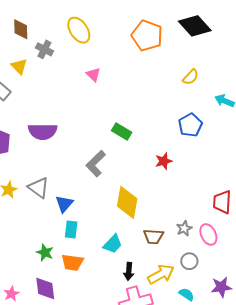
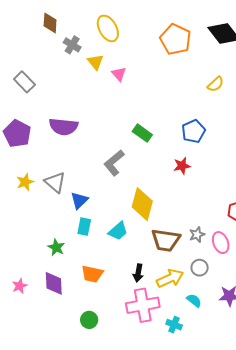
yellow triangle: (19, 66) -> (95, 62), moved
blue pentagon: (190, 125) -> (193, 131), moved
brown trapezoid: (153, 237) -> (166, 240), size x1.4
cyan trapezoid: (113, 244) -> (118, 231), moved
orange trapezoid: (72, 262) -> (92, 274), moved

